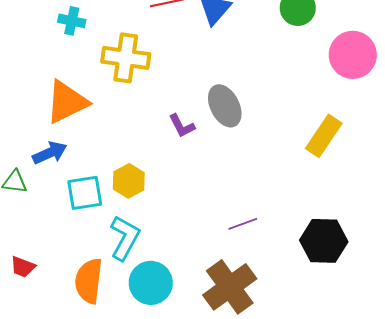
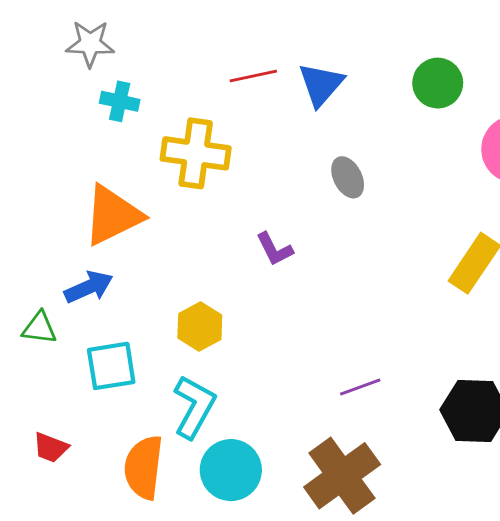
gray ellipse: (225, 106) -> (348, 177), moved, size x0.7
cyan square: (85, 193) -> (111, 366), moved

